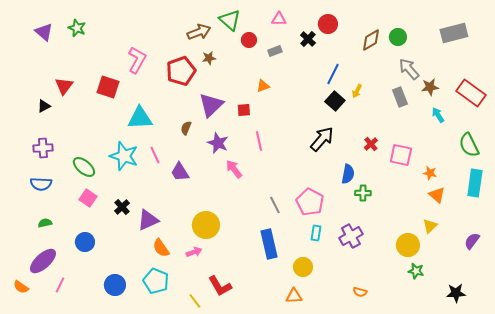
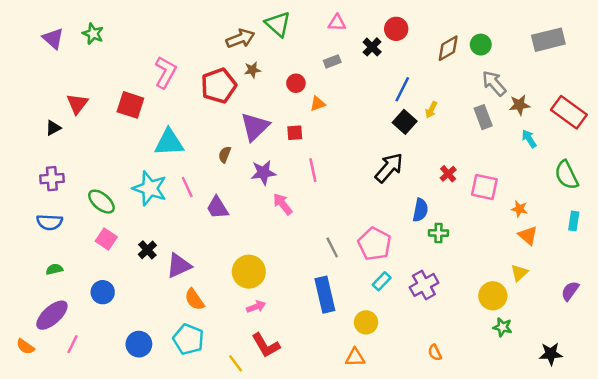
red circle: (249, 40) -> (296, 83), moved
purple star: (218, 143) -> (263, 173), turned -30
cyan rectangle: (475, 183) -> (574, 221), size x0.6
cyan rectangle: (316, 233) -> (382, 281), turned 35
pink arrow: (194, 252) -> (256, 307), moved
orange semicircle: (360, 292) -> (435, 353), turned 48

